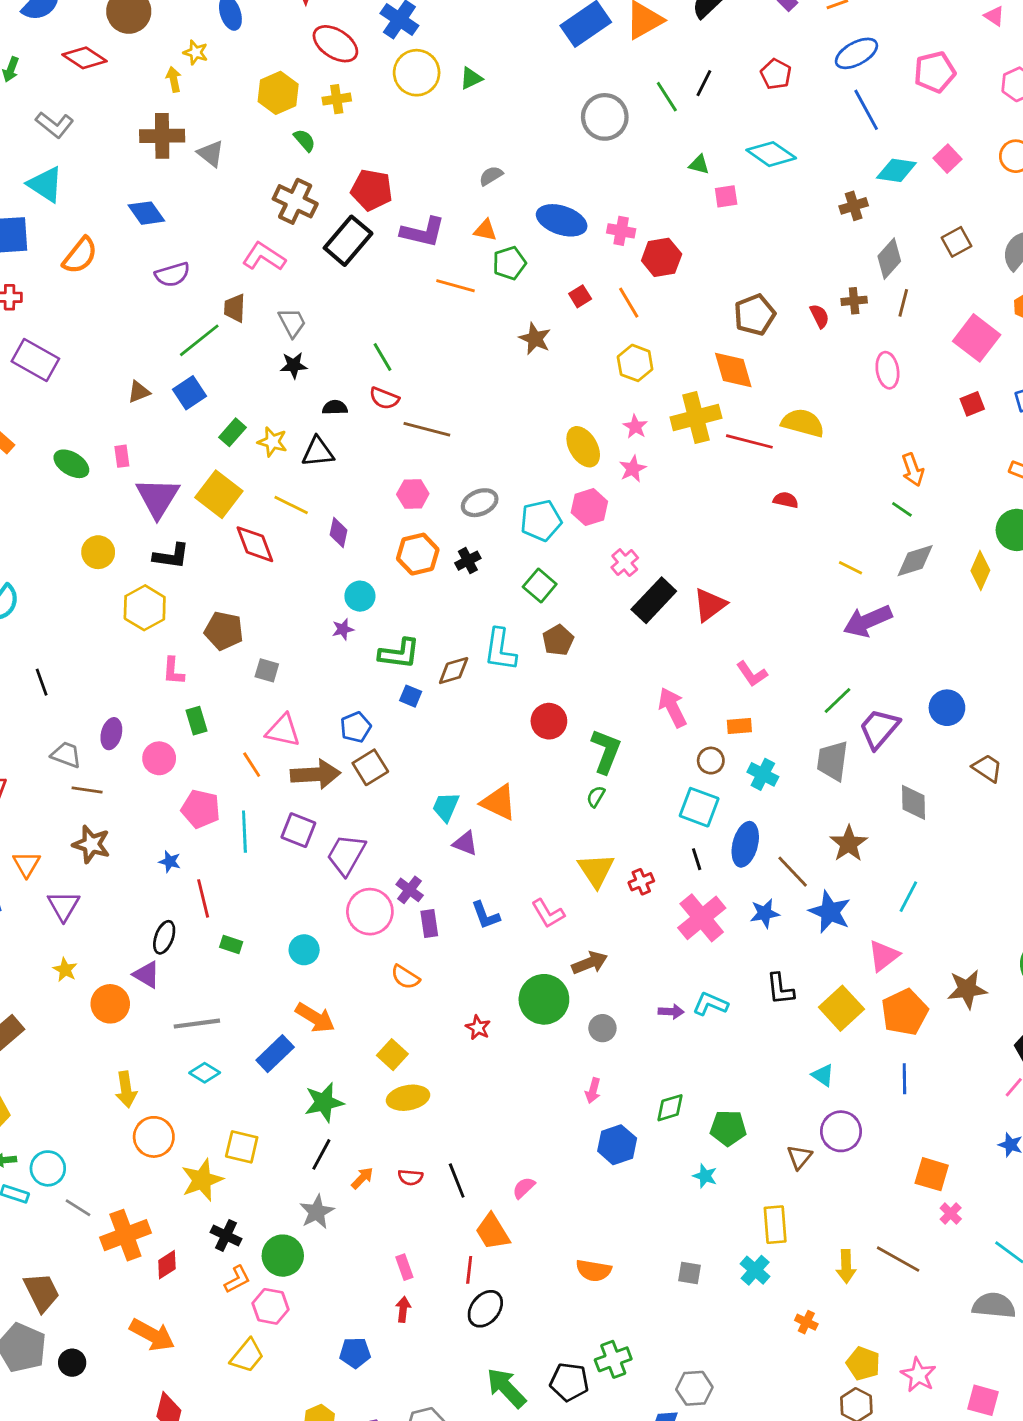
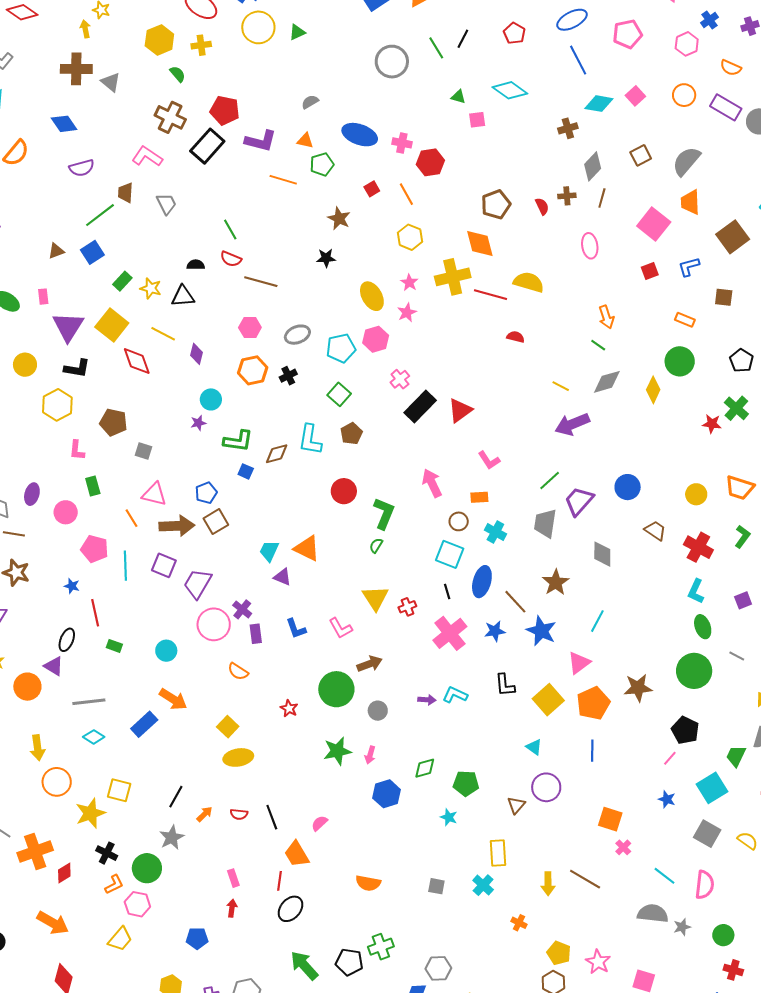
black star: (294, 365) -> (326, 258), moved
green star: (324, 1102) -> (337, 751), moved

